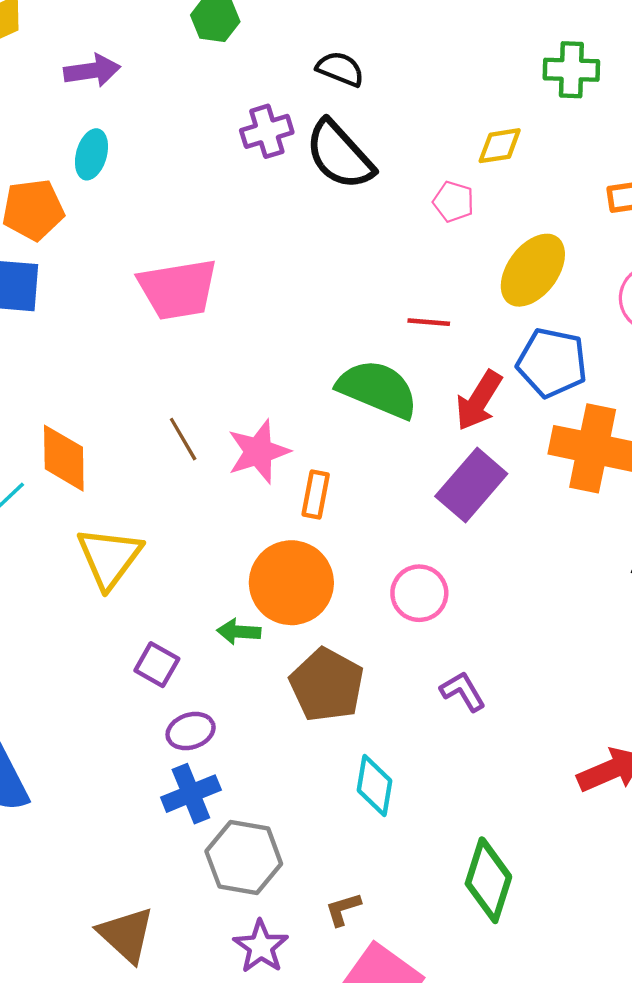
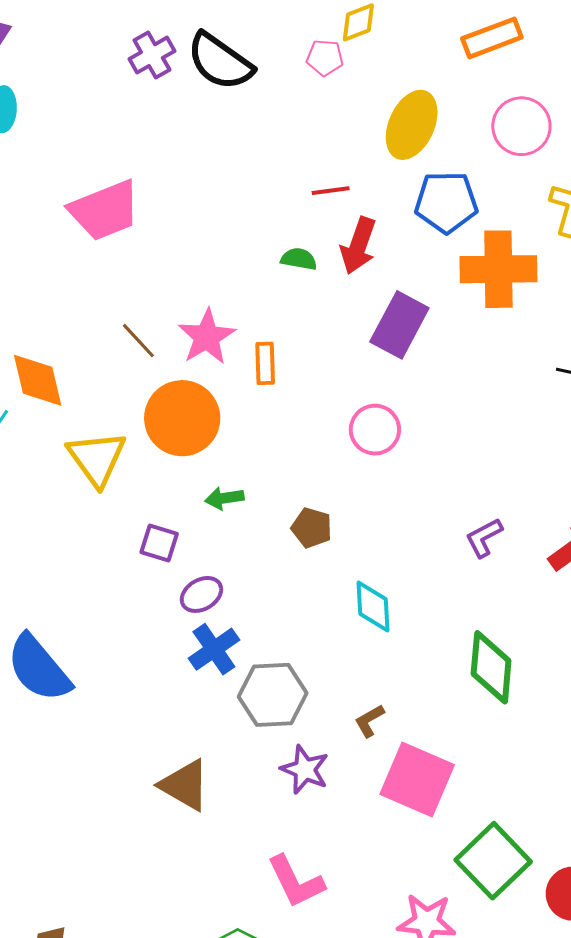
pink pentagon: (453, 202) -> (325, 58), moved
green semicircle: (378, 389) -> (299, 259), size x0.5
red arrow: (479, 401) -> (358, 246), moved
orange circle: (291, 583) -> (182, 418), moved
brown pentagon: (327, 685) -> (312, 528), size x0.6
purple L-shape: (463, 691) -> (484, 538), moved, turned -75

